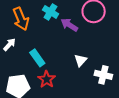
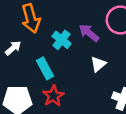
cyan cross: (51, 12) -> (62, 40), moved
white triangle: (81, 60) -> (98, 64), moved

